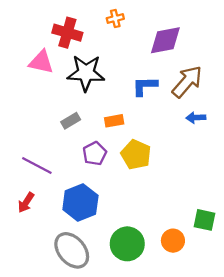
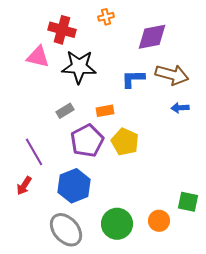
brown arrow: (187, 82) -> (172, 75), turned 64
purple pentagon: (95, 153) -> (87, 141), size x1.5
purple line: (37, 165) -> (34, 152), turned 32

